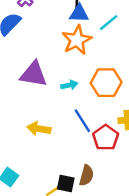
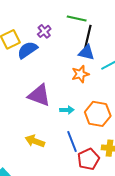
orange star: (77, 40) -> (80, 74), size x0.7

